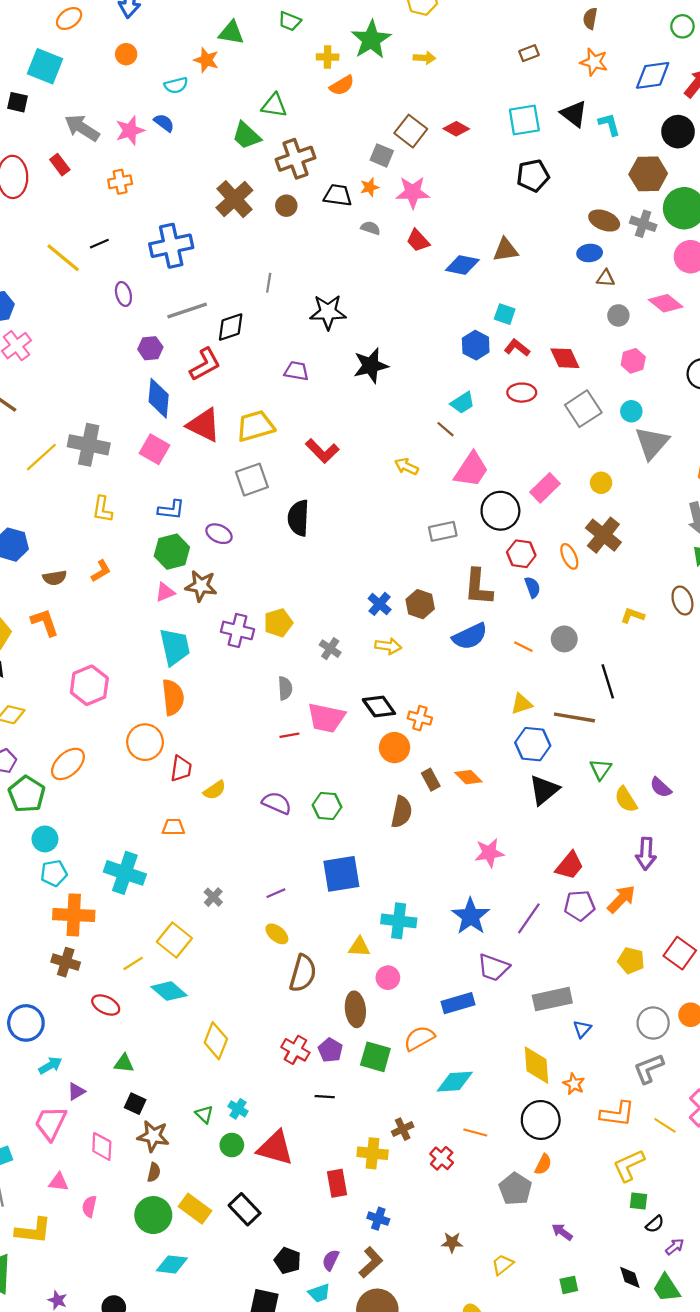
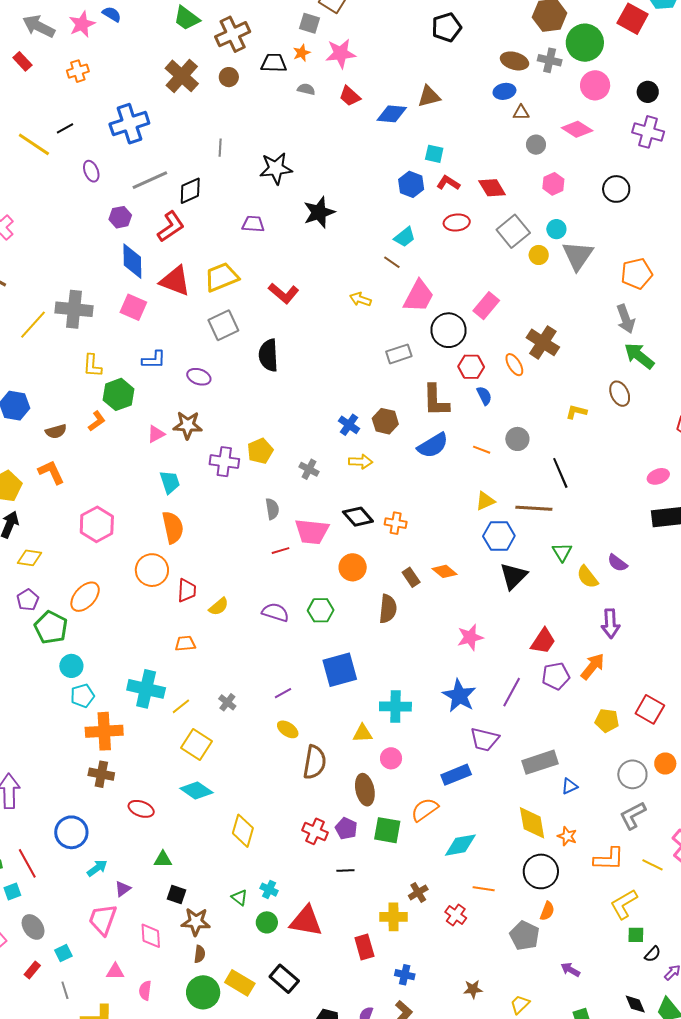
yellow circle: (601, 483) -> (539, 255), moved
green hexagon: (172, 552) -> (119, 394), moved
cyan trapezoid: (175, 647) -> (170, 482), size x0.7
orange circle: (394, 748) -> (353, 567), moved
yellow line: (133, 963) -> (181, 706), moved
blue triangle: (582, 1029) -> (570, 786), turned 30

